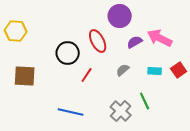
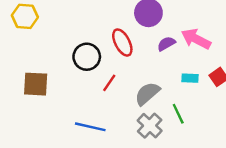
yellow hexagon: (16, 31) -> (25, 16), moved
gray semicircle: (123, 70) -> (147, 94), moved, size x1.6

